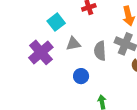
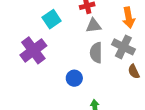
gray triangle: (73, 44) -> (94, 26), moved

